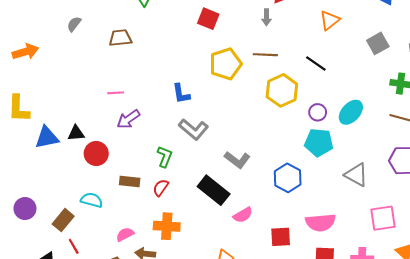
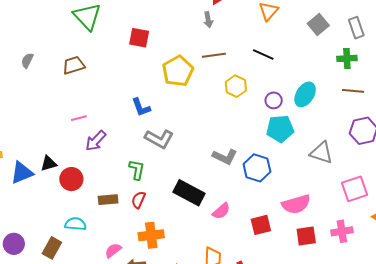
red square: (208, 19) -> (139, 38), moved
yellow hexagon: (282, 90) -> (236, 86), size x0.7
gray L-shape: (237, 160) -> (225, 157), moved

